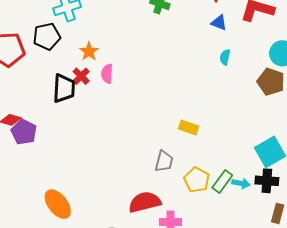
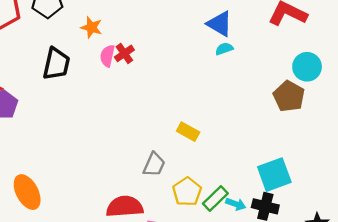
blue triangle: (219, 23) -> (220, 24), moved, size x1.4
orange star: (89, 51) -> (91, 27), turned -30
cyan semicircle: (225, 57) -> (224, 49), moved, turned 49
red cross: (81, 76) -> (124, 53), moved

